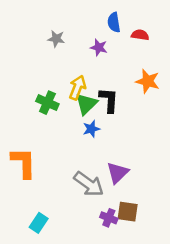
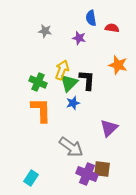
orange L-shape: (24, 163) -> (41, 110), moved
purple triangle: (118, 173) -> (109, 128), moved
purple cross: (109, 218) -> (87, 174), size x1.5

